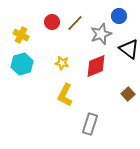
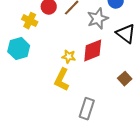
yellow cross: (21, 35) -> (30, 21), moved
yellow star: (62, 63) -> (69, 57), moved

